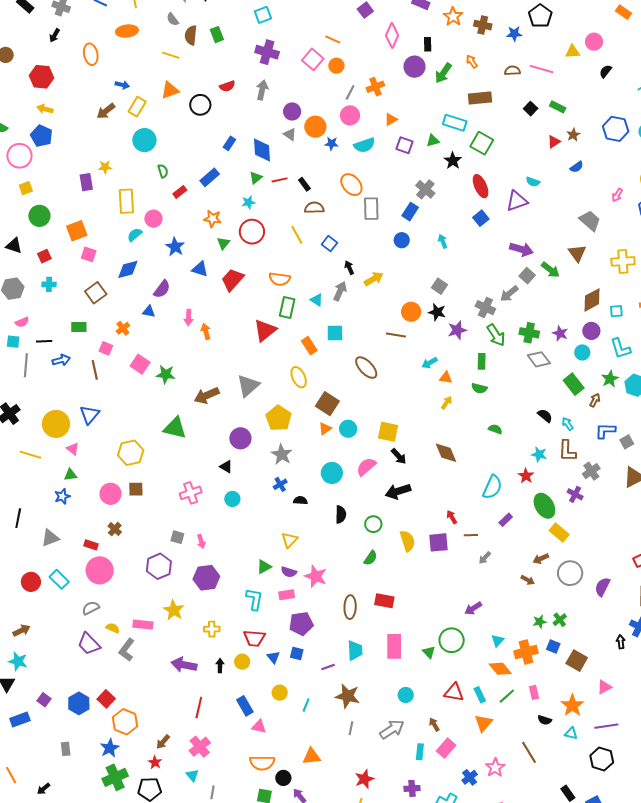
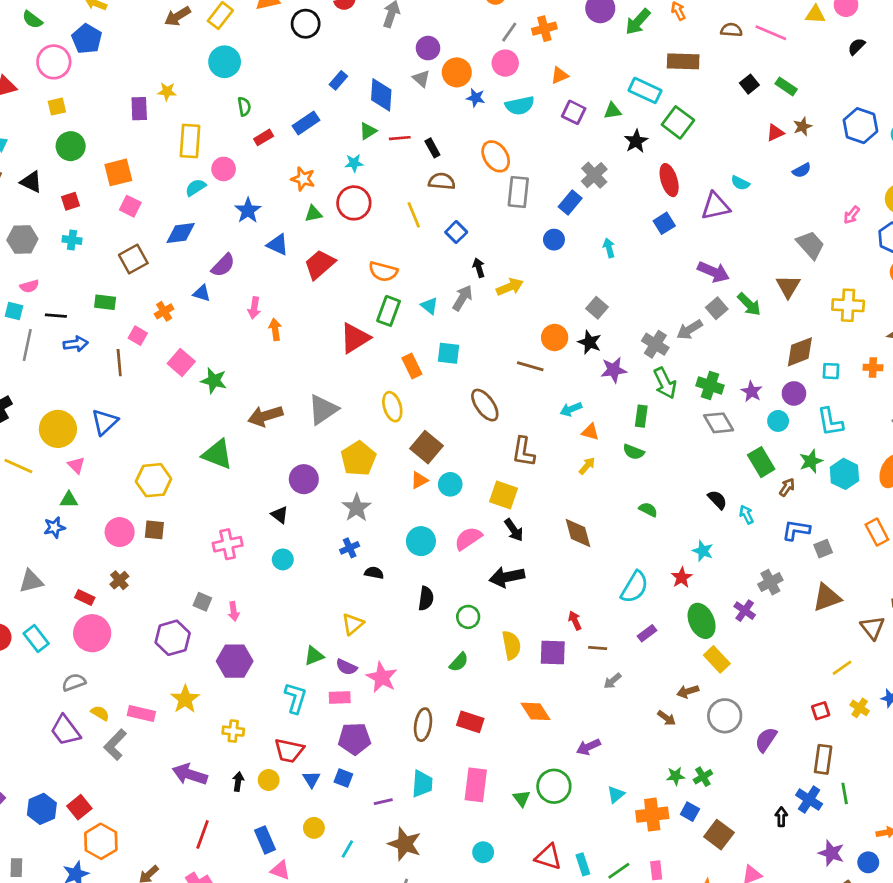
green triangle: (223, 243) -> (313, 214), turned 32
brown L-shape: (567, 451) -> (523, 452), moved
orange diamond: (500, 669) -> (535, 711), moved

